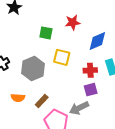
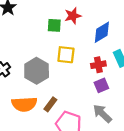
green square: (46, 33) -> (54, 25), moved
orange semicircle: (18, 98) -> (24, 104), size x1.6
gray arrow: (79, 108) -> (102, 114), moved, turned 78

